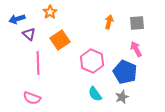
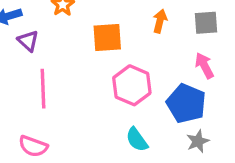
orange square: (60, 40) -> (107, 38), moved, turned 30
gray star: (122, 97) -> (198, 141), moved

